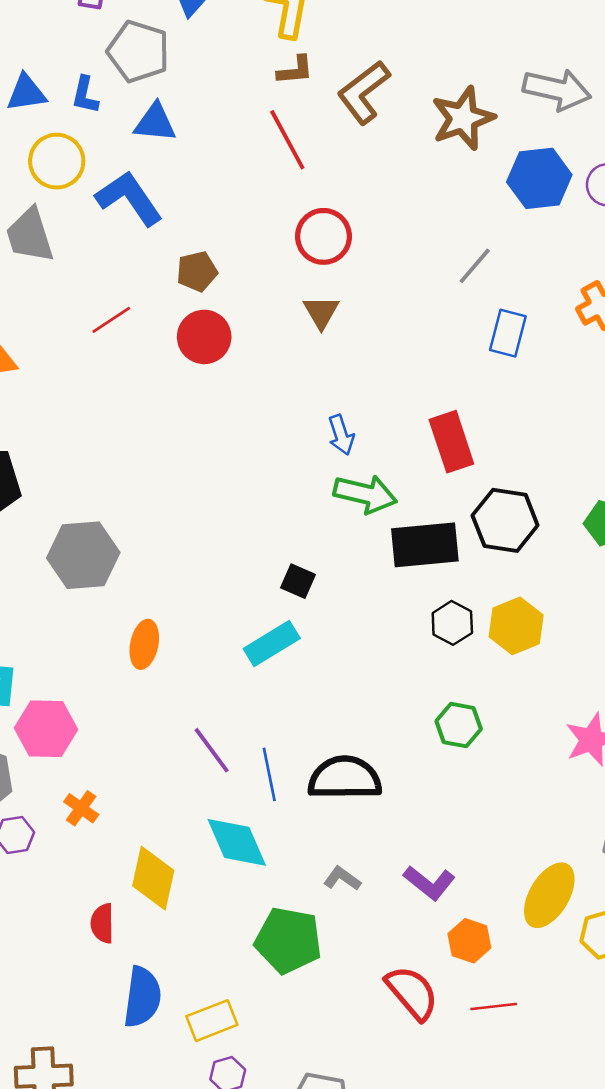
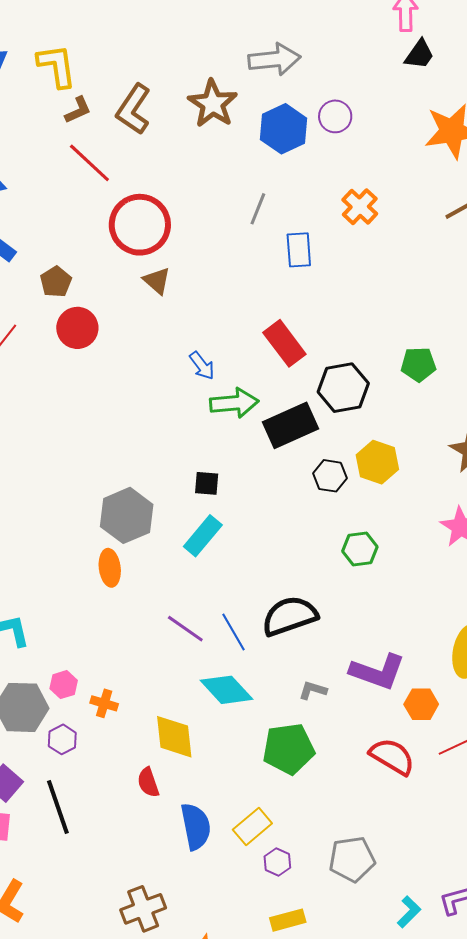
red circle: (323, 236) -> (140, 225), size x1.4
gray hexagon: (83, 555) -> (127, 515), moved
pink hexagon: (46, 729) -> (64, 685), moved, size x0.6
purple L-shape: (429, 883) -> (378, 672), size x1.4

